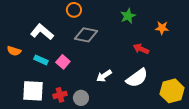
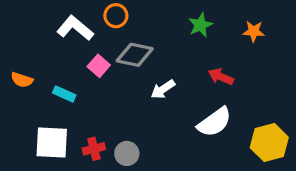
orange star: (162, 28) -> (254, 31), moved
white L-shape: (42, 32) -> (75, 28), moved
pink square: (63, 62) -> (99, 66), moved
white arrow: (104, 76) -> (163, 89), moved

